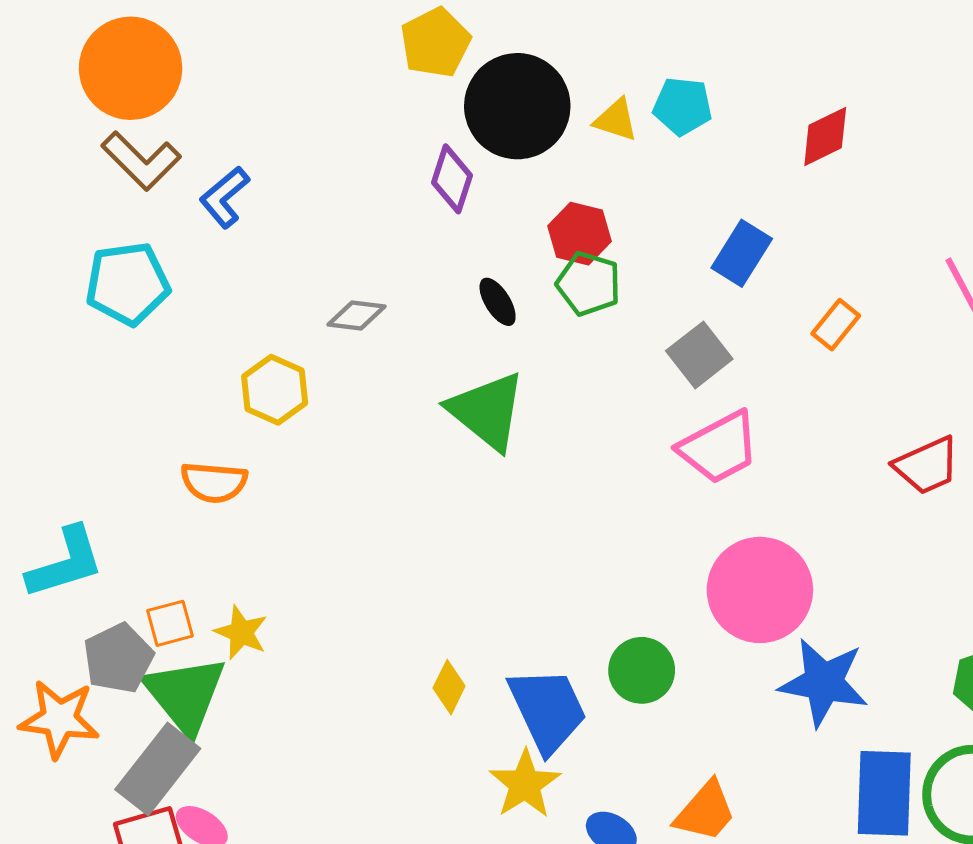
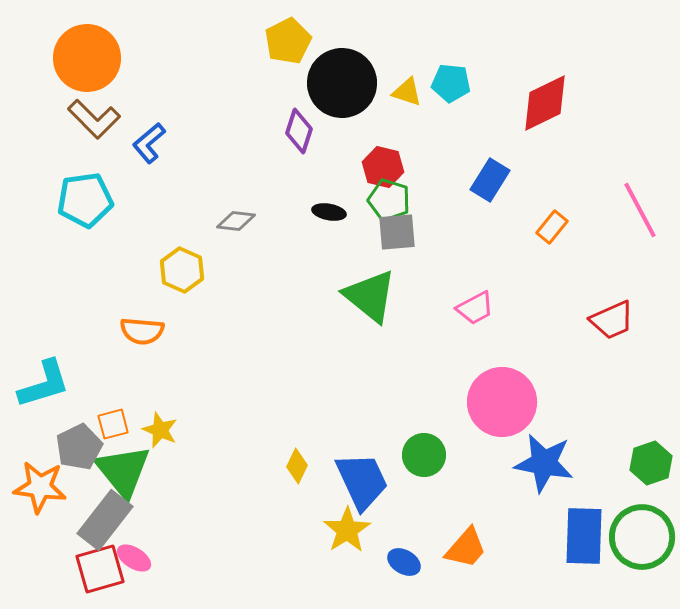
red diamond: (825, 137) -> (545, 103), size x1.4
black ellipse: (498, 302) -> (329, 212), turned -48
gray square: (699, 355) -> (397, 232), moved, turned 33
green triangle: (487, 411) -> (370, 296), moved
pink trapezoid: (719, 447) -> (475, 308), size x0.7

